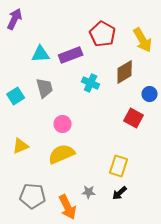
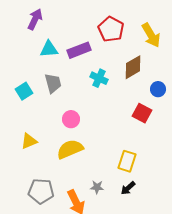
purple arrow: (15, 19) -> (35, 19), moved

